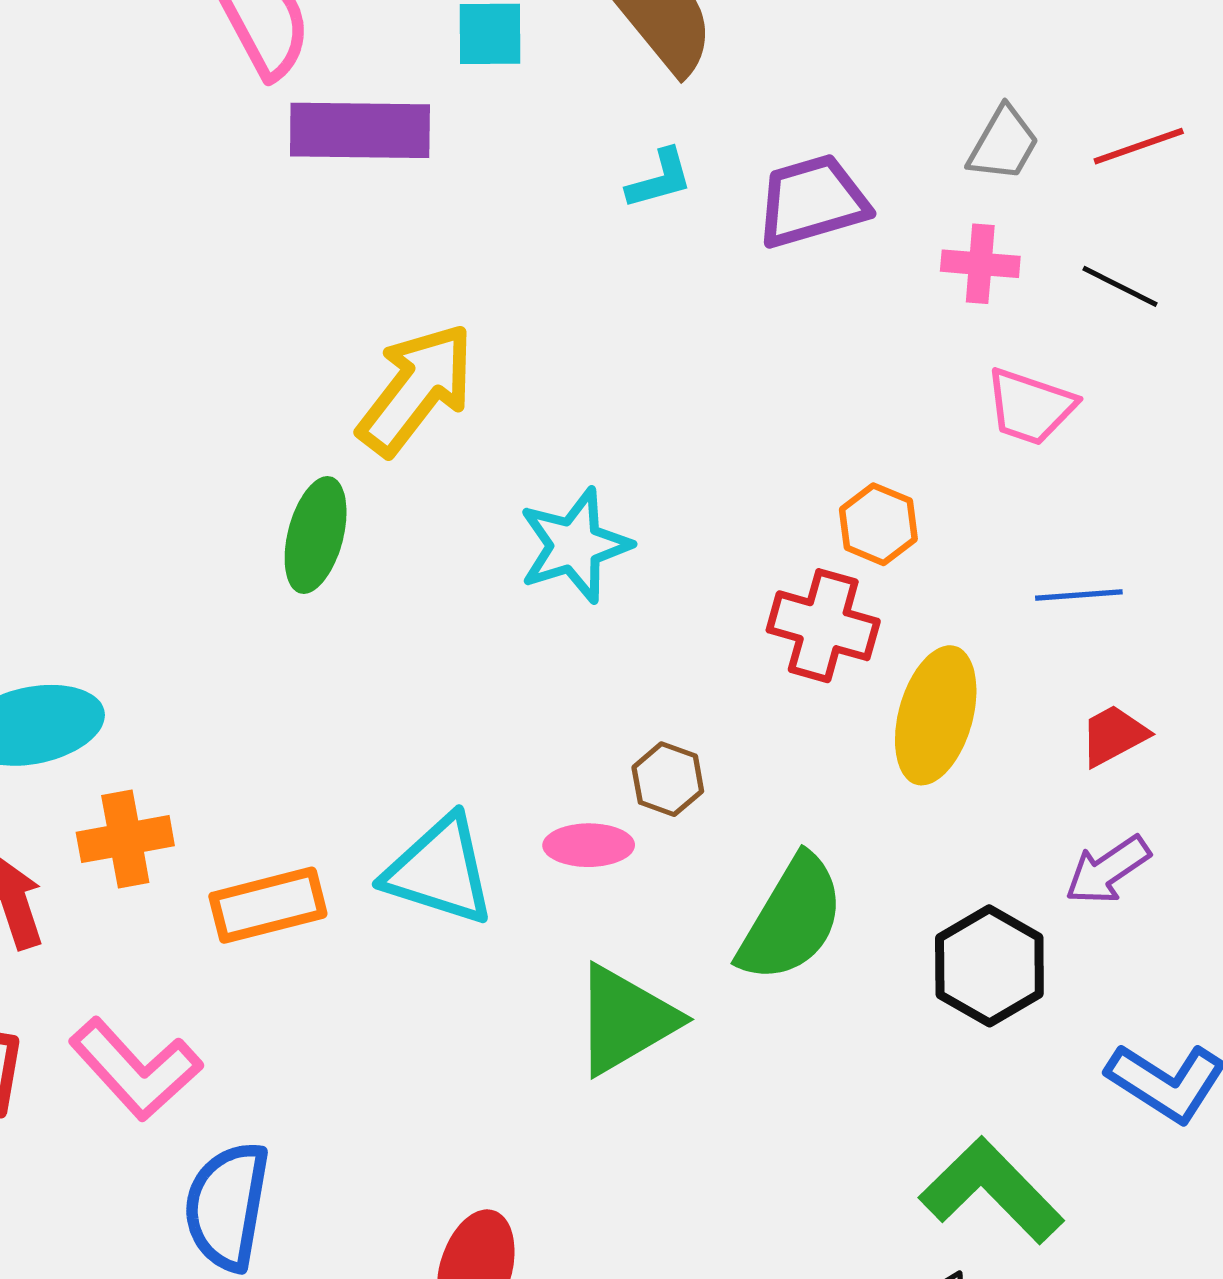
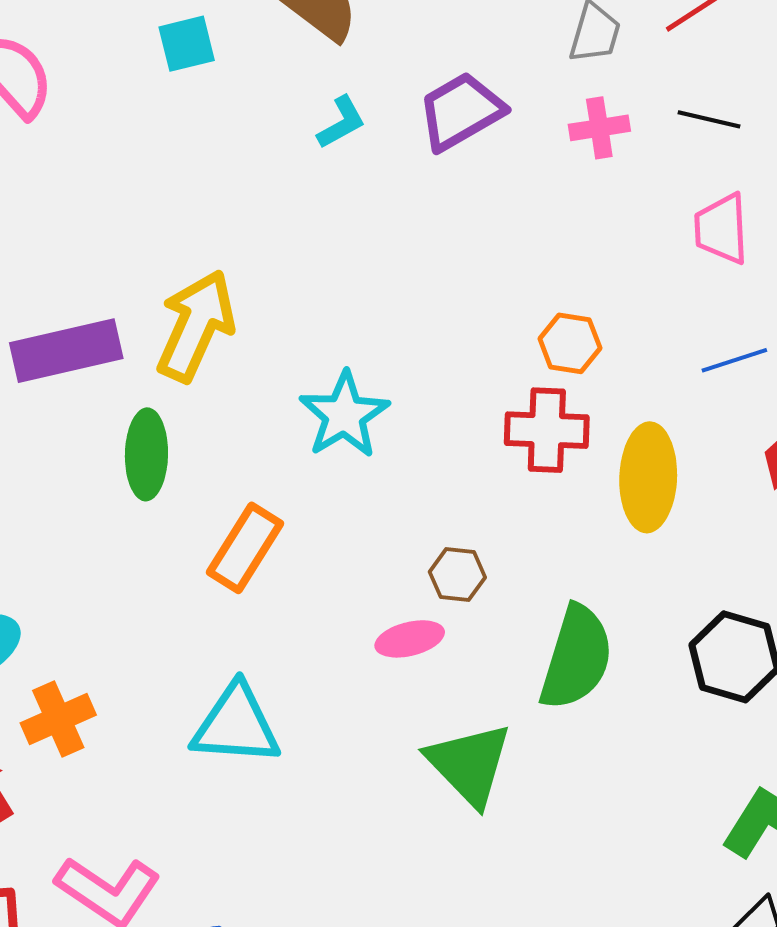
purple rectangle: (360, 130) -> (66, 351), moved
pink trapezoid: (1030, 407) -> (721, 229), moved, turned 82
cyan triangle: (440, 871) -> (236, 725), moved
orange rectangle: (268, 905) -> (245, 548), moved, turned -30
green triangle: (625, 1020) -> (469, 764), turned -30

